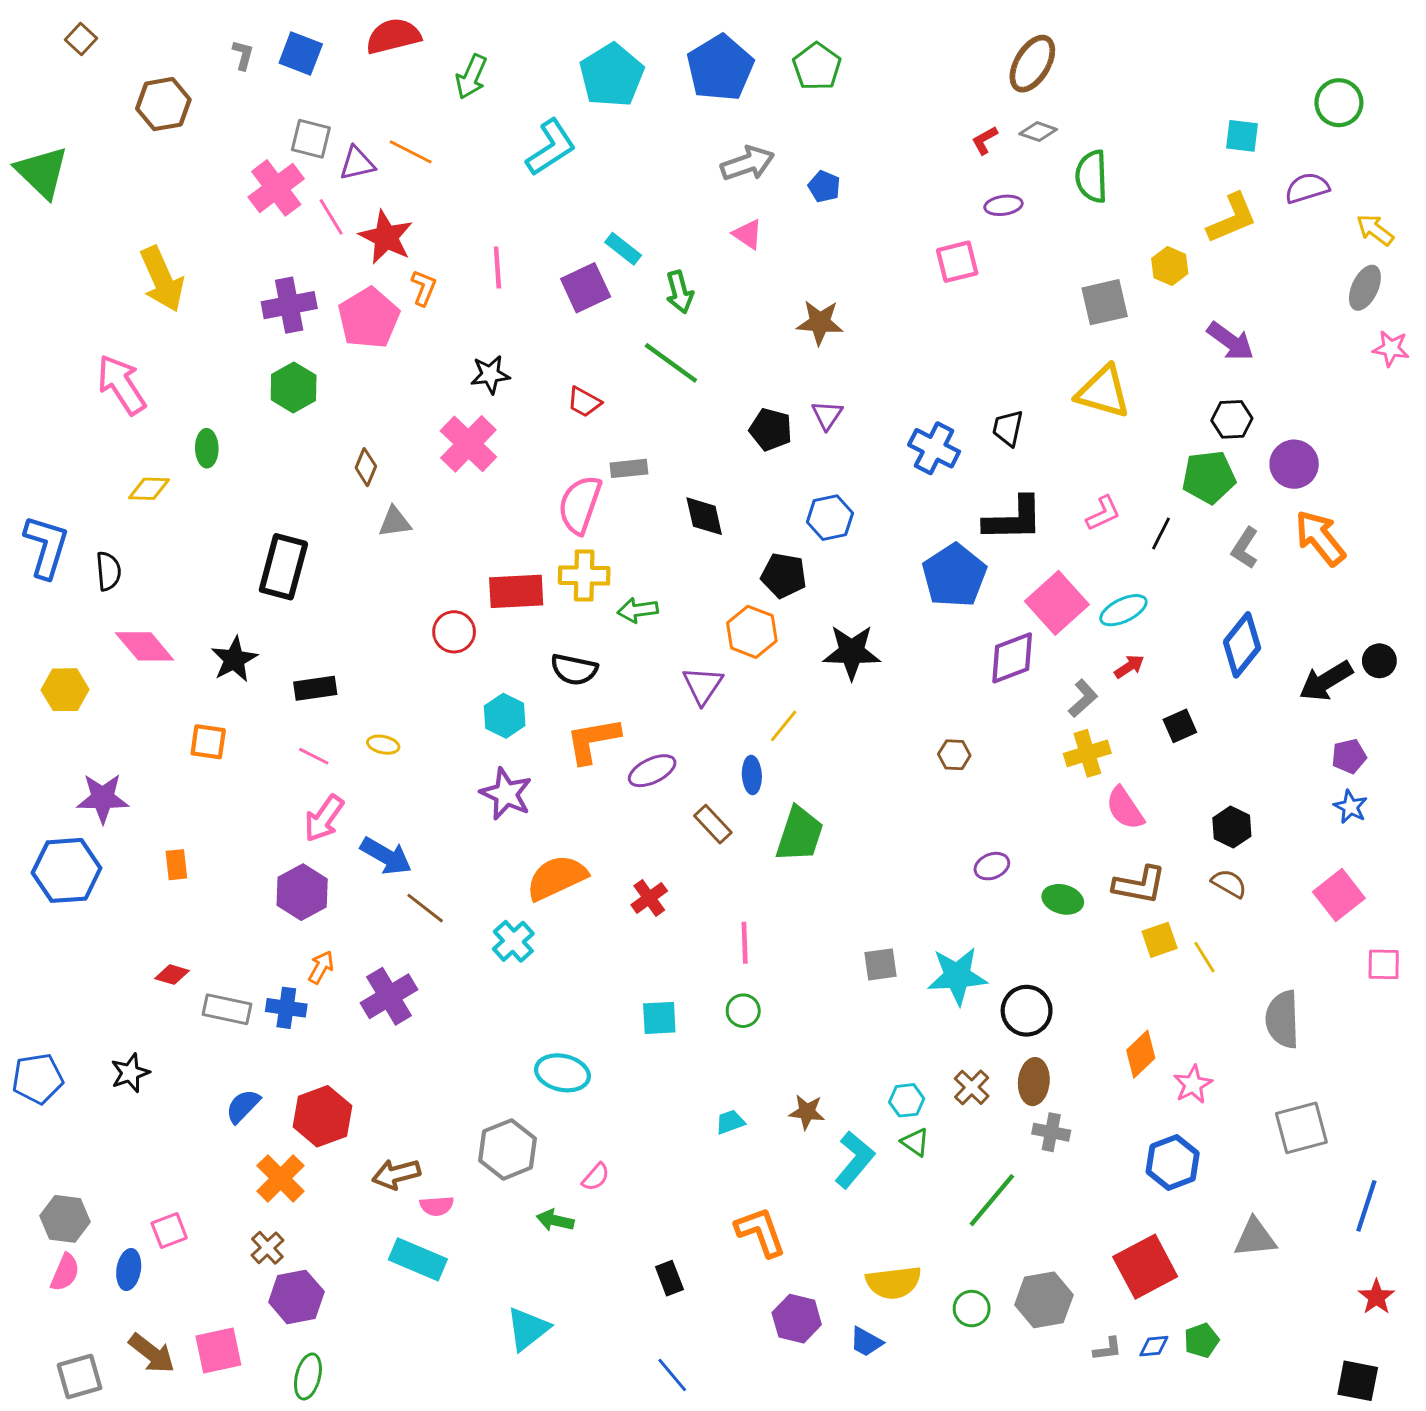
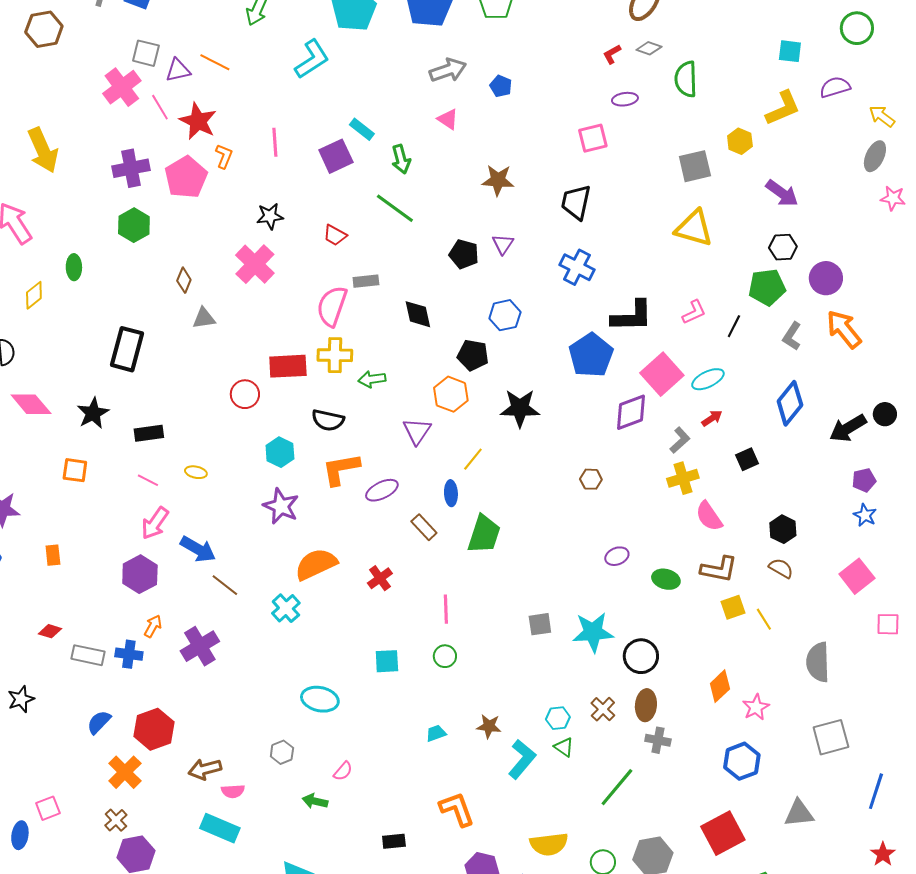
black trapezoid: (1008, 428) -> (576, 202), moved, size x1.4
yellow diamond: (149, 489) -> (34, 295), turned -40
gray hexagon: (508, 1149) -> (282, 752), size x0.6
black rectangle: (669, 1278) -> (394, 841), turned -75

